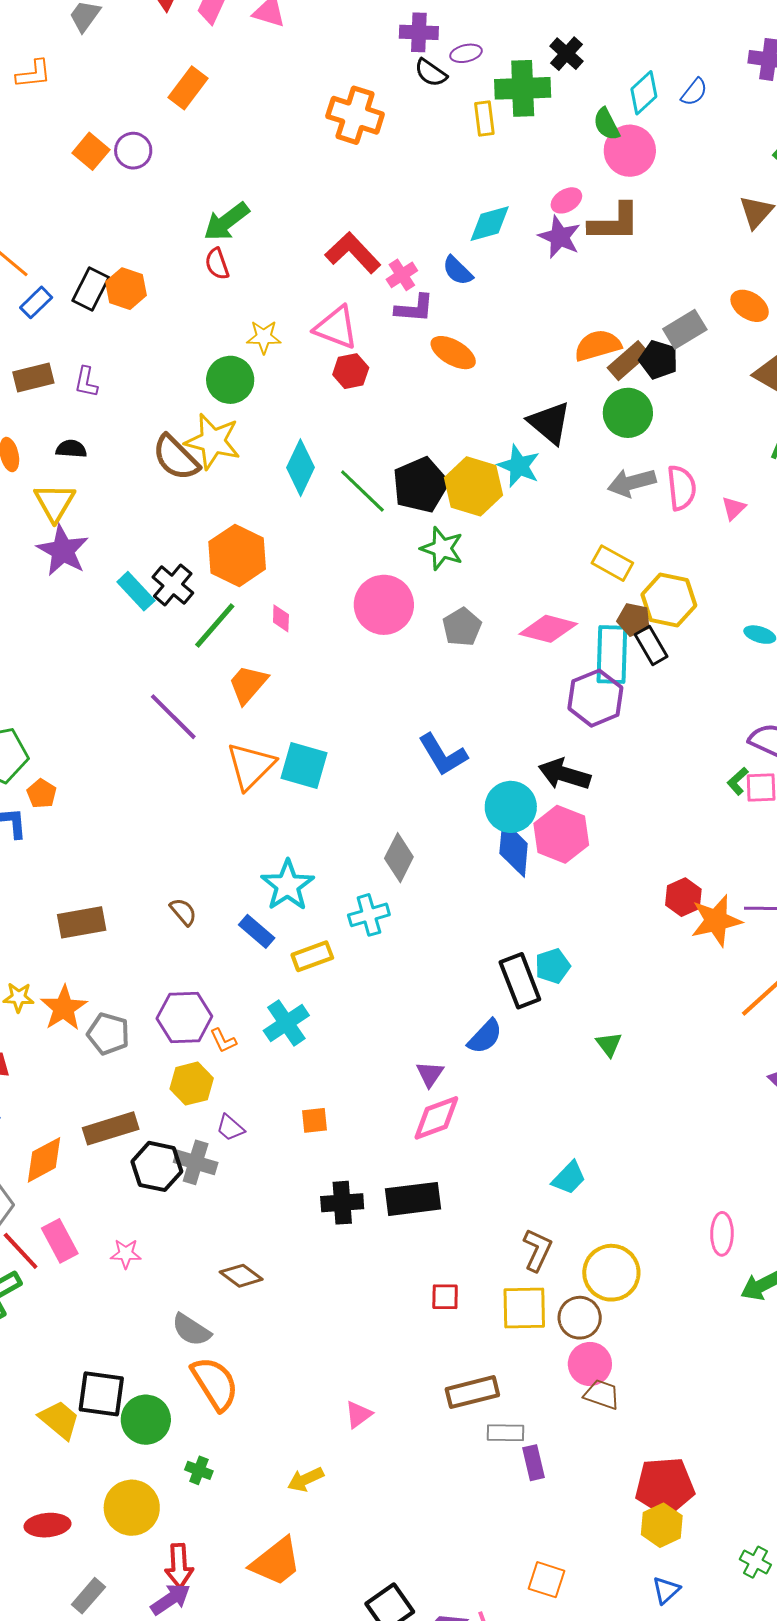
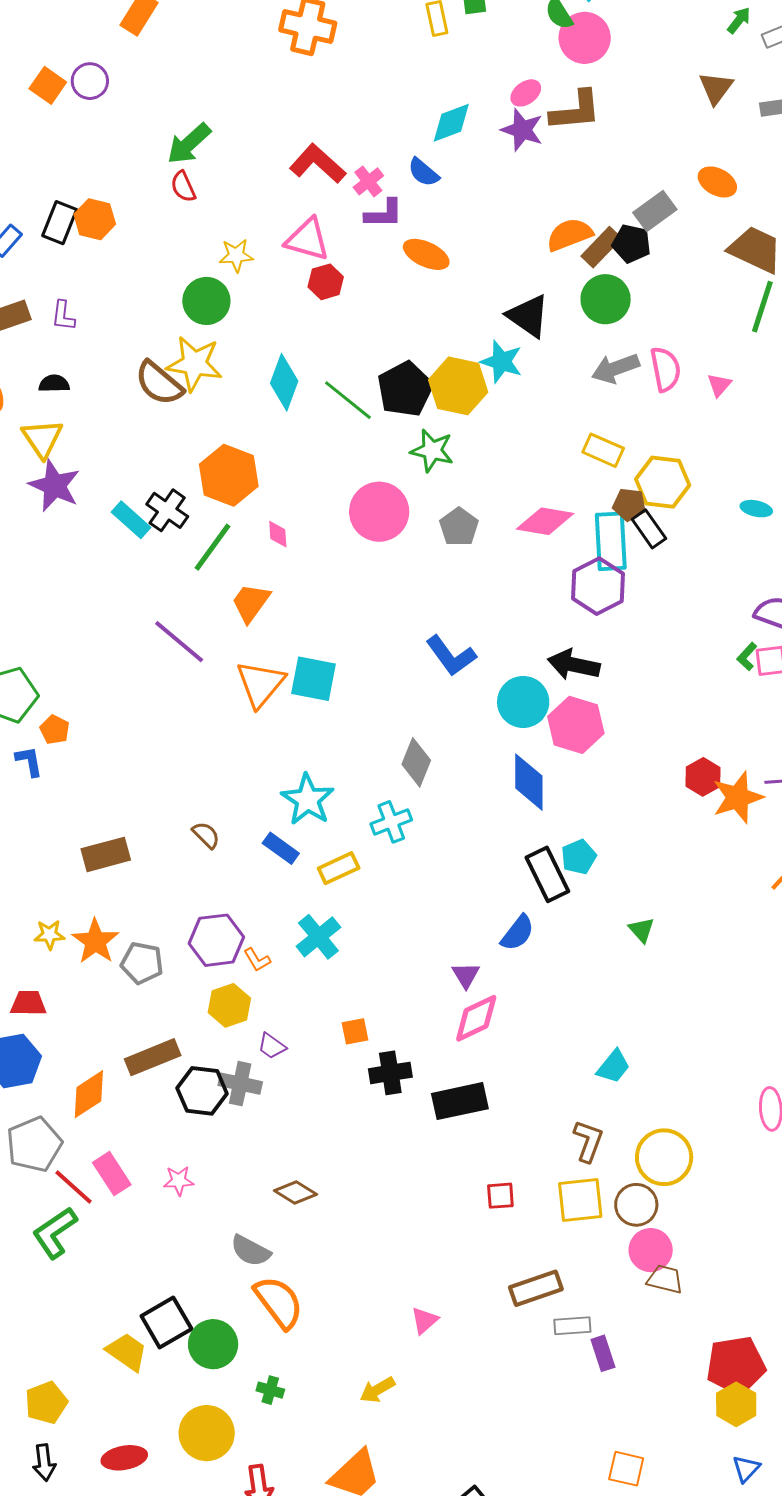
blue diamond: (514, 848) -> (529, 782), moved
black cross: (342, 1203) -> (390, 1073), moved
black square: (101, 1394) -> (166, 1322), turned -33

